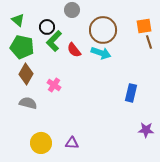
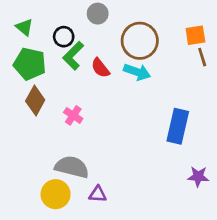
blue rectangle: (131, 93) -> (178, 126), size x1.4
gray semicircle: (28, 103) -> (72, 167), moved, size x1.4

